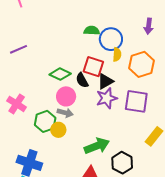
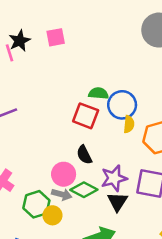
red square: (93, 67) -> (86, 116), moved
green diamond: (60, 74) -> (84, 190), moved
black triangle: (105, 81) -> (117, 202), moved, turned -30

